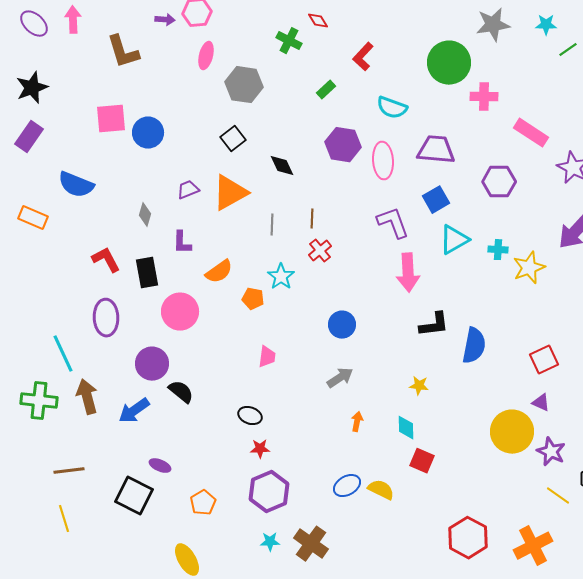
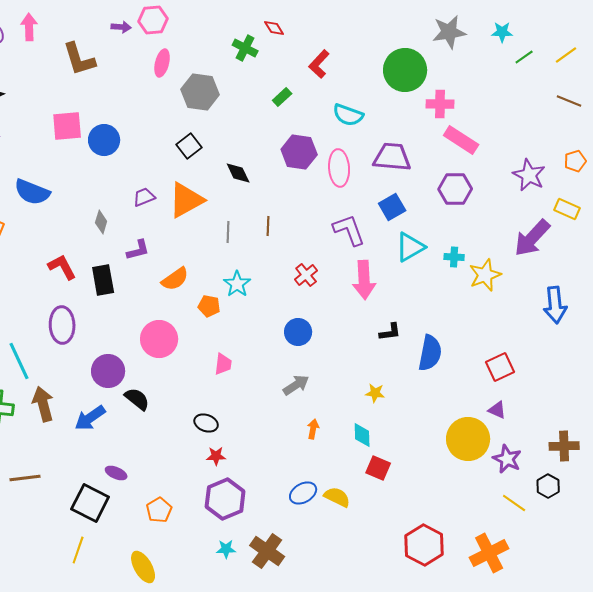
pink rectangle: (531, 133) -> (461, 140), moved
purple L-shape: (182, 243) -> (138, 250), turned -105
red cross: (320, 251) -> (306, 275), moved
pink circle: (180, 312) -> (159, 339), moved
black L-shape: (434, 325) -> (390, 332), size x0.7
yellow line: (64, 519) -> (78, 550), moved, turned 36

